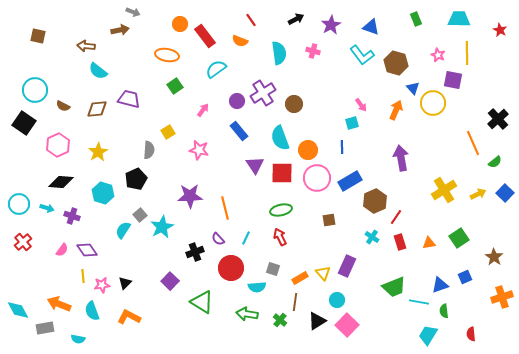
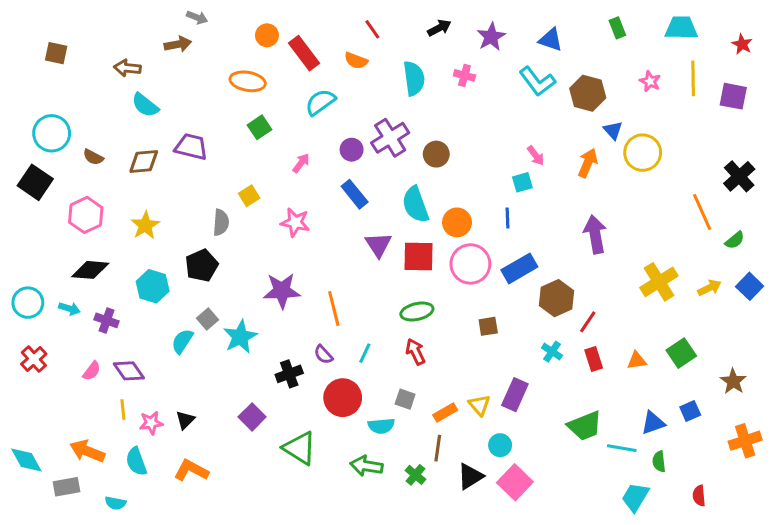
purple square: (453, 80) -> (733, 96), moved

